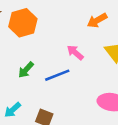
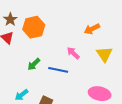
blue line: (57, 75) -> (58, 70), turned 30

